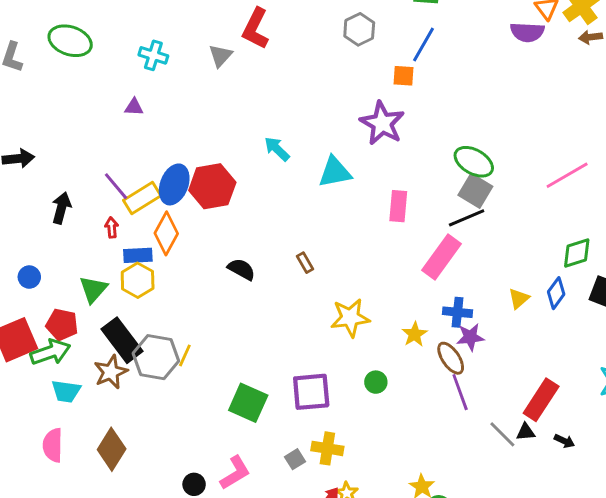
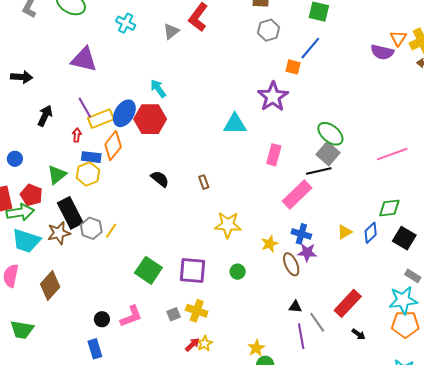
purple triangle: (134, 107) -> (84, 59), moved, size x2.0
cyan arrow: (277, 149) -> (158, 89), moved
gray hexagon: (156, 357) -> (91, 228), size x0.7
cyan trapezoid: (66, 391) -> (26, 241), size x1.4
purple line: (460, 392) -> (301, 336), moved
black triangle: (526, 432) -> (295, 307), moved

